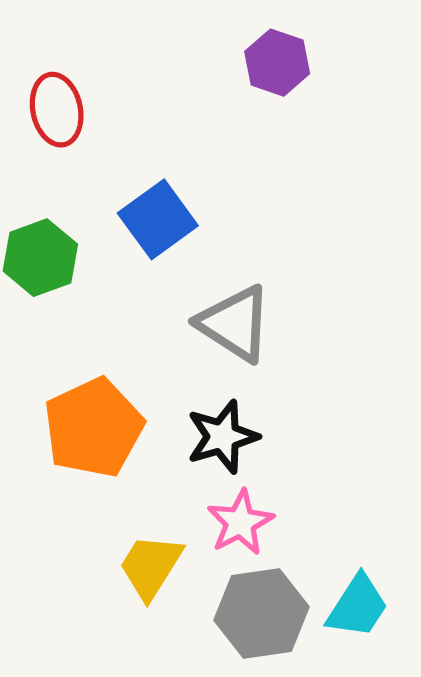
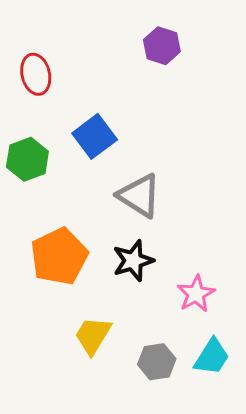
pink star: (240, 522) -> (196, 294), moved
gray hexagon: (262, 613) -> (157, 362), size x0.7

